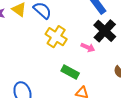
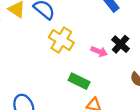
black cross: (105, 31) -> (121, 44), moved, size x0.7

